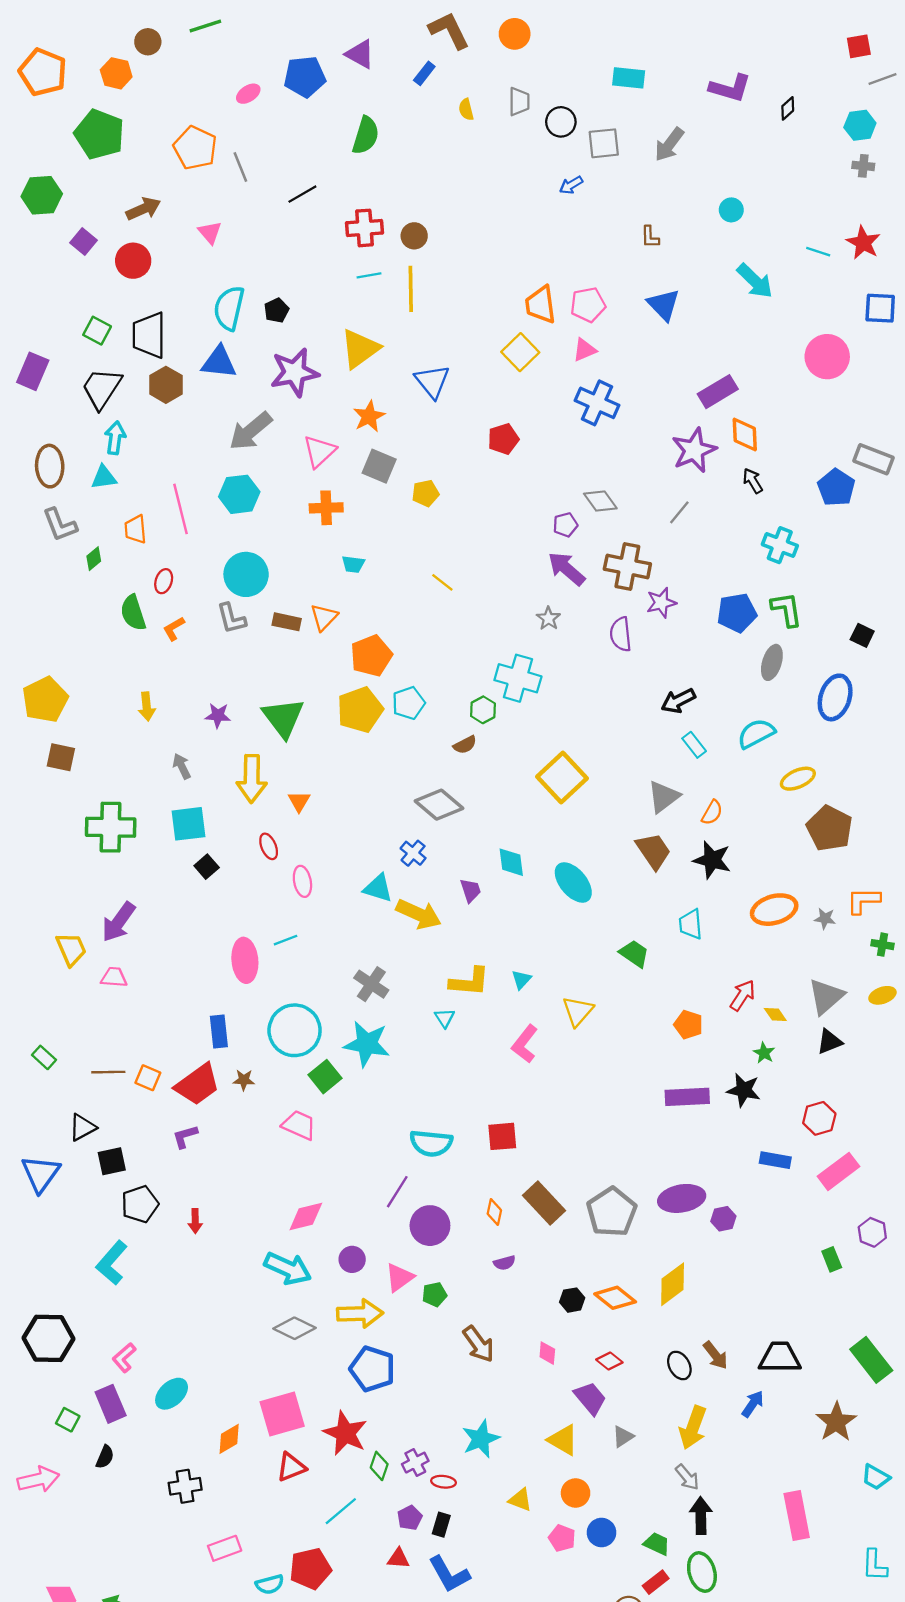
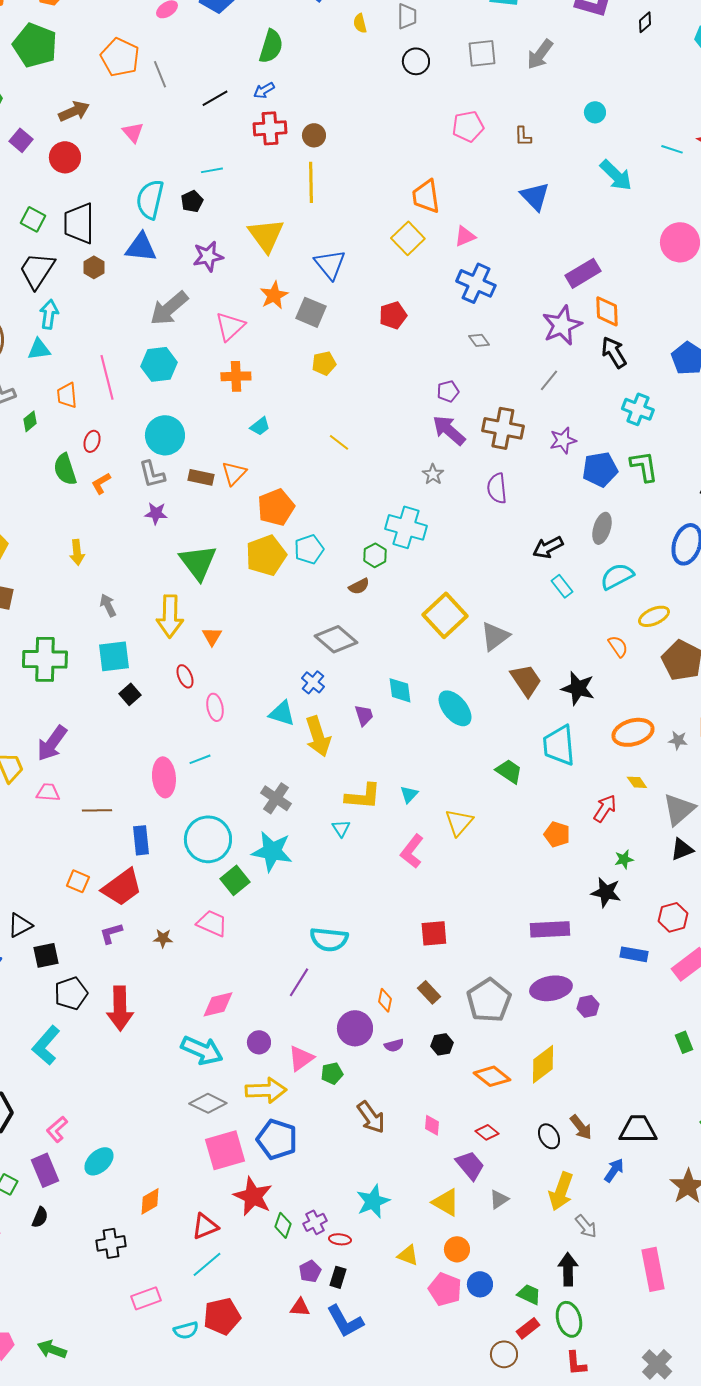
black circle: (561, 122) -> (416, 61), moved
blue arrow: (571, 185) -> (264, 90), moved
cyan line: (369, 275) -> (212, 170), moved
pink pentagon: (588, 305) -> (468, 126), moved
yellow triangle: (360, 349) -> (266, 235), turned -30
purple star: (295, 372) -> (208, 256), size x0.7
brown hexagon: (166, 385) -> (94, 267), size x0.7
gray square: (379, 466) -> (311, 312), moved
black arrow: (753, 481) -> (614, 352), size x1.4
gray diamond: (600, 501) -> (479, 340), moved, size x0.7
cyan trapezoid: (353, 564) -> (260, 426), turned -45
purple star: (661, 603) -> (563, 440), moved
gray ellipse: (772, 662) -> (602, 528), moved
purple star: (218, 715) -> (156, 513), moved
gray triangle: (664, 797) -> (495, 636), moved
orange semicircle: (712, 813) -> (618, 646), moved, turned -65
yellow arrow: (419, 914) -> (318, 736), turned 48
cyan trapezoid: (691, 924) -> (559, 745), size x1.5
yellow diamond: (775, 1015) -> (637, 782), moved
green star: (764, 1053) -> (624, 859), turned 30
brown line: (108, 1072) -> (97, 810), moved
brown star: (244, 1080) -> (163, 938), moved
purple rectangle: (687, 1097) -> (550, 929), moved
red square: (502, 1136) -> (434, 933), moved
brown rectangle: (544, 1203) -> (429, 992), size x0.6
red arrow: (195, 1221) -> (120, 1008), size x2.0
purple circle: (430, 1226) -> (355, 1028), moved
black hexagon: (572, 1300) -> (442, 1044), moved
pink square: (282, 1414) -> (225, 1150), moved
gray arrow: (687, 1477) -> (586, 1226), moved
cyan line: (341, 1511) -> (207, 1264), moved
pink pentagon: (562, 1538) -> (445, 1289), size x1.4

